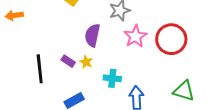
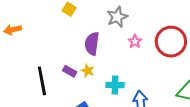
pink star: (135, 36) -> (135, 41), size x0.6

